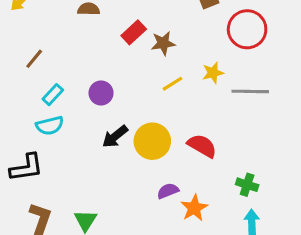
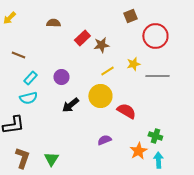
brown line: (34, 59) -> (18, 55), turned 72
yellow circle: (152, 141) -> (100, 96), moved
orange star: (194, 208) -> (138, 151), moved

